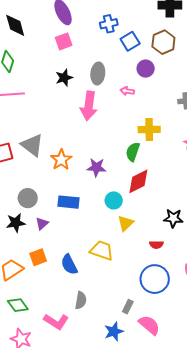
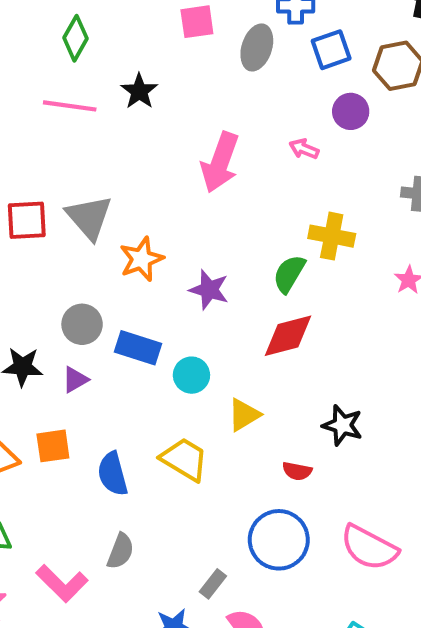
gray ellipse: (98, 73) -> (257, 47), moved
black star: (64, 78) -> (139, 91), moved, turned -30
gray circle: (28, 198) -> (82, 324), moved
cyan circle: (114, 200) -> (191, 375), moved

